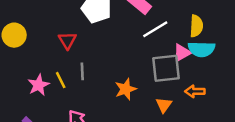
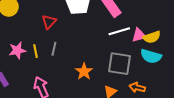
yellow semicircle: (196, 26) -> (152, 37), turned 54
pink triangle: (182, 53) -> (139, 35), moved
orange star: (126, 89) -> (84, 71), turned -30

